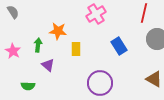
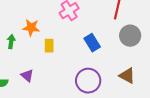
purple triangle: (48, 65) -> (27, 76), moved
purple circle: (100, 83) -> (88, 81), moved

